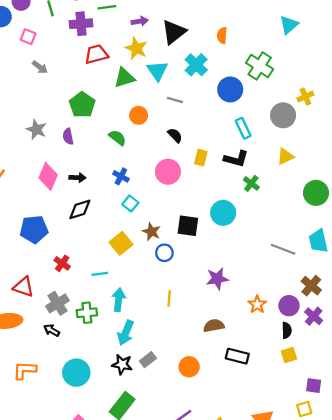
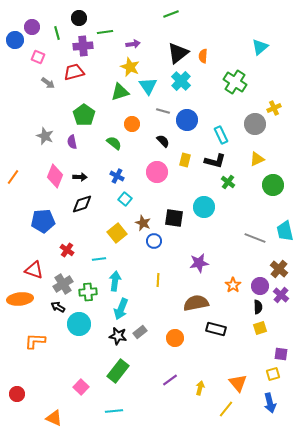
black triangle: (174, 32) -> (178, 53), moved
red trapezoid: (96, 54) -> (74, 72), moved
blue circle: (230, 89) -> (187, 120), moved
green circle: (316, 193) -> (273, 185), moved
brown semicircle: (214, 326) -> (196, 303), size x1.4
cyan circle: (76, 373) -> (79, 324), moved

